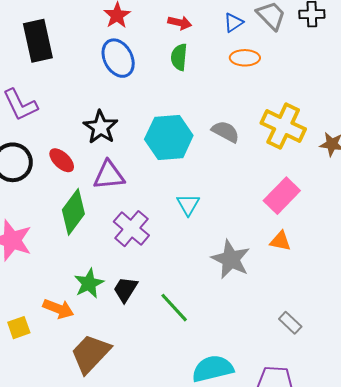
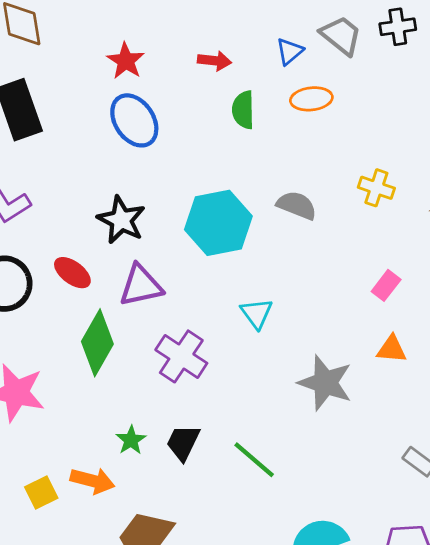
green semicircle: (179, 57) -> (243, 110), moved
yellow cross: (283, 126) -> (376, 188), size x0.6
pink rectangle: (282, 196) -> (386, 285), size x0.6
green star: (89, 283) -> (131, 440), size x0.7
yellow square: (19, 328) -> (41, 492), moved

